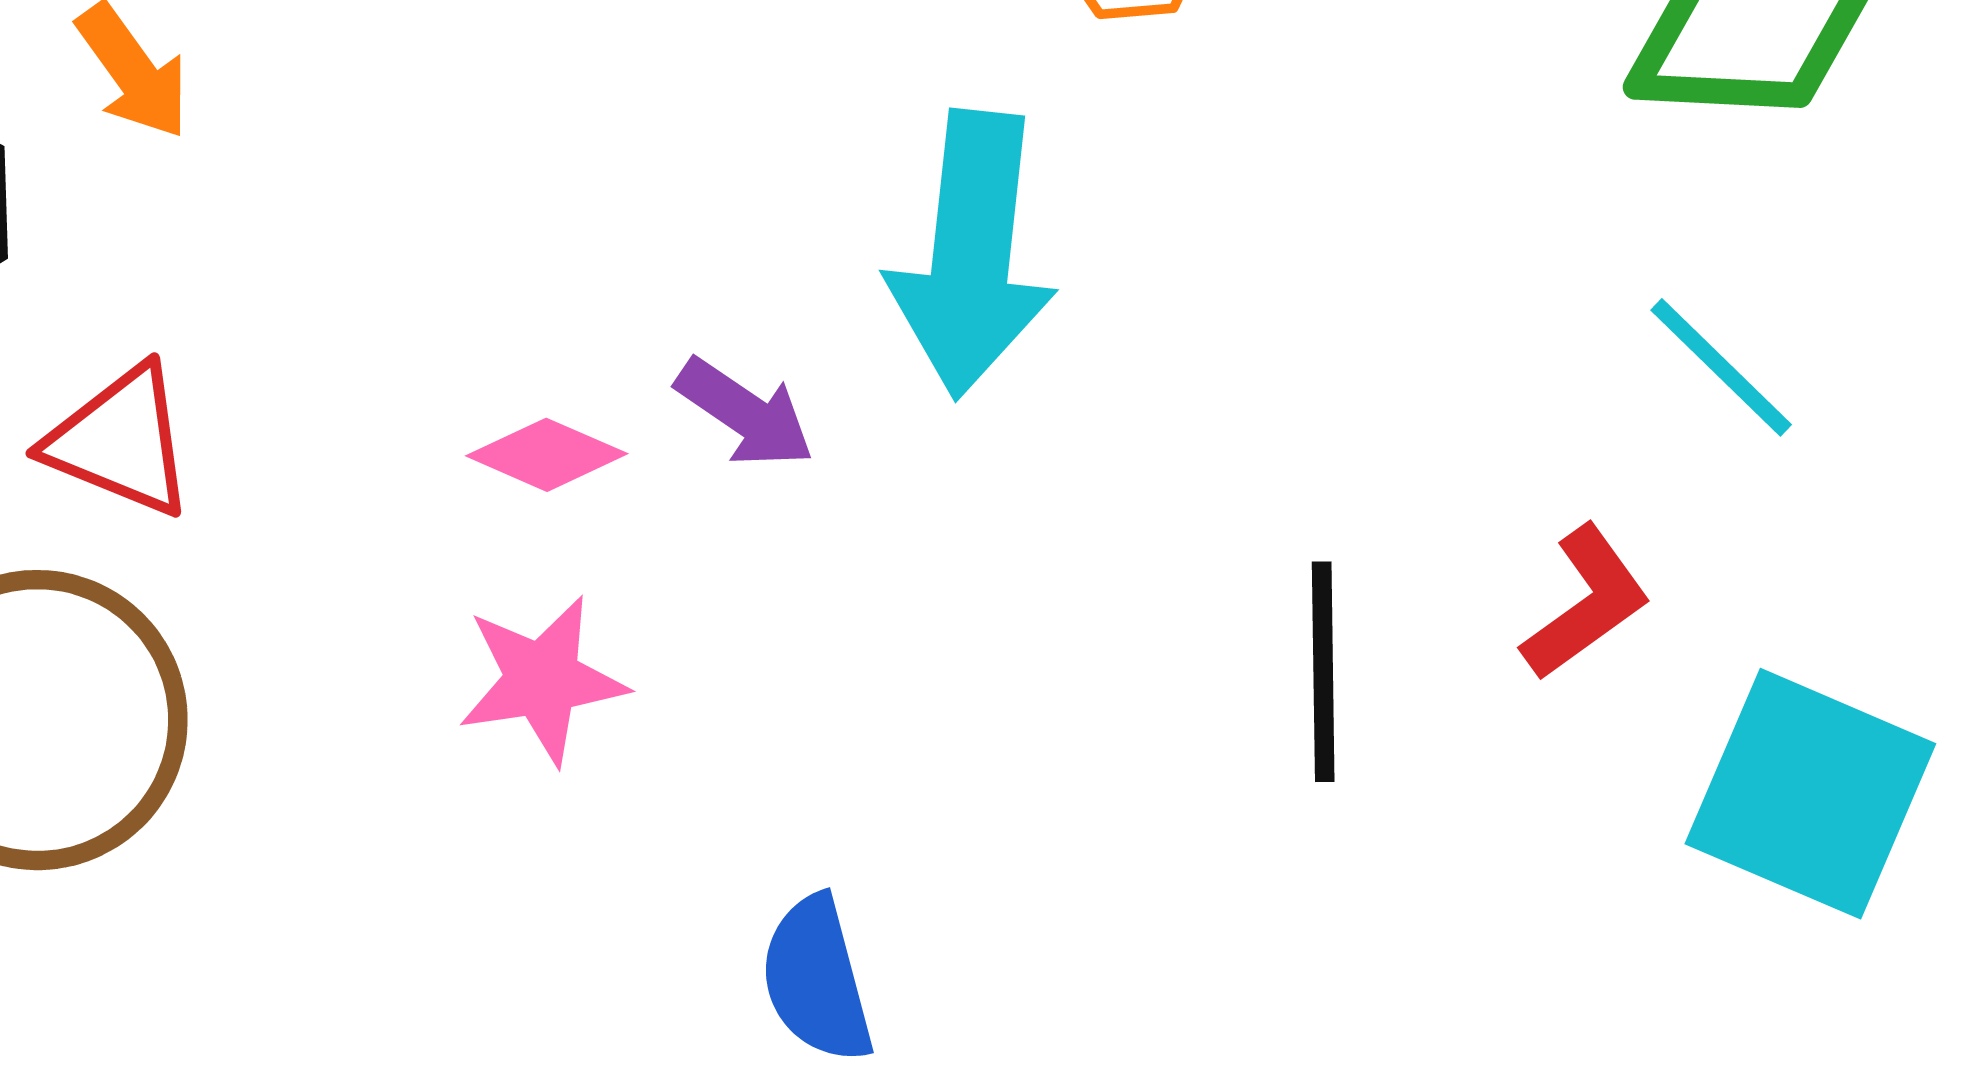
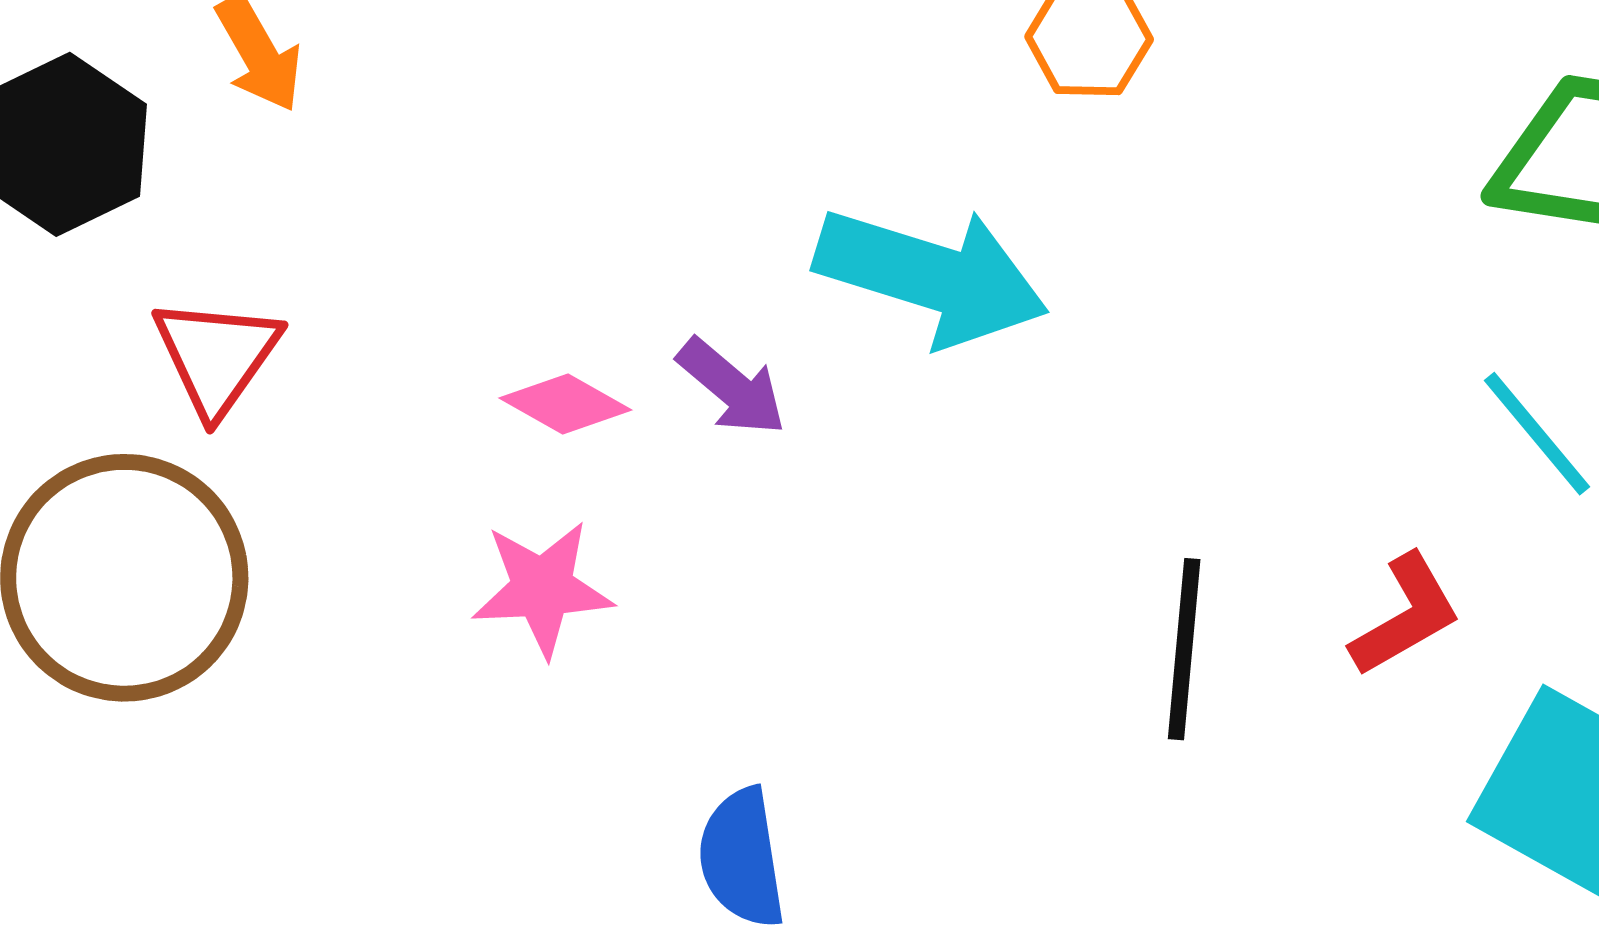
cyan arrow: (972, 254) -> (932, 276), turned -85
red triangle: (120, 441) -> (217, 356), turned 37

